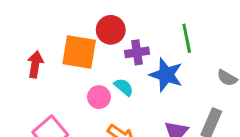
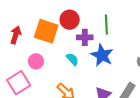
green line: (187, 38) -> (106, 25), moved
pink circle: (99, 97) -> (36, 61), moved

